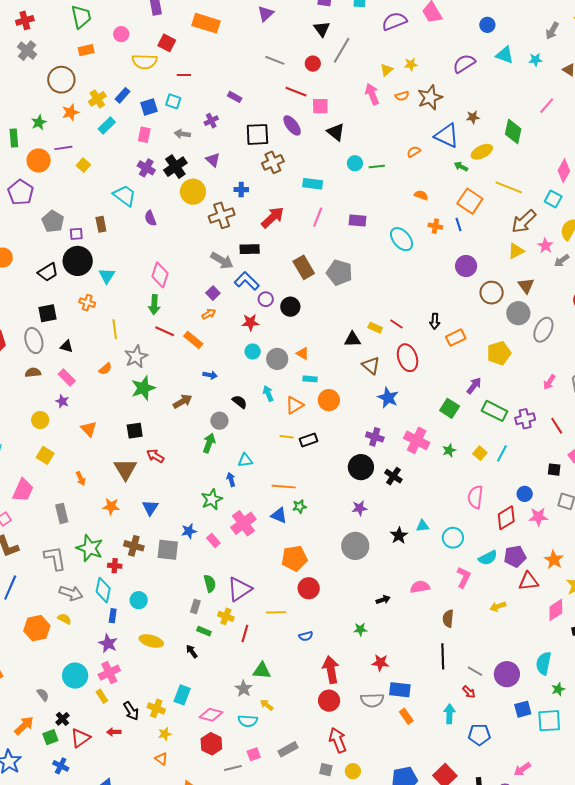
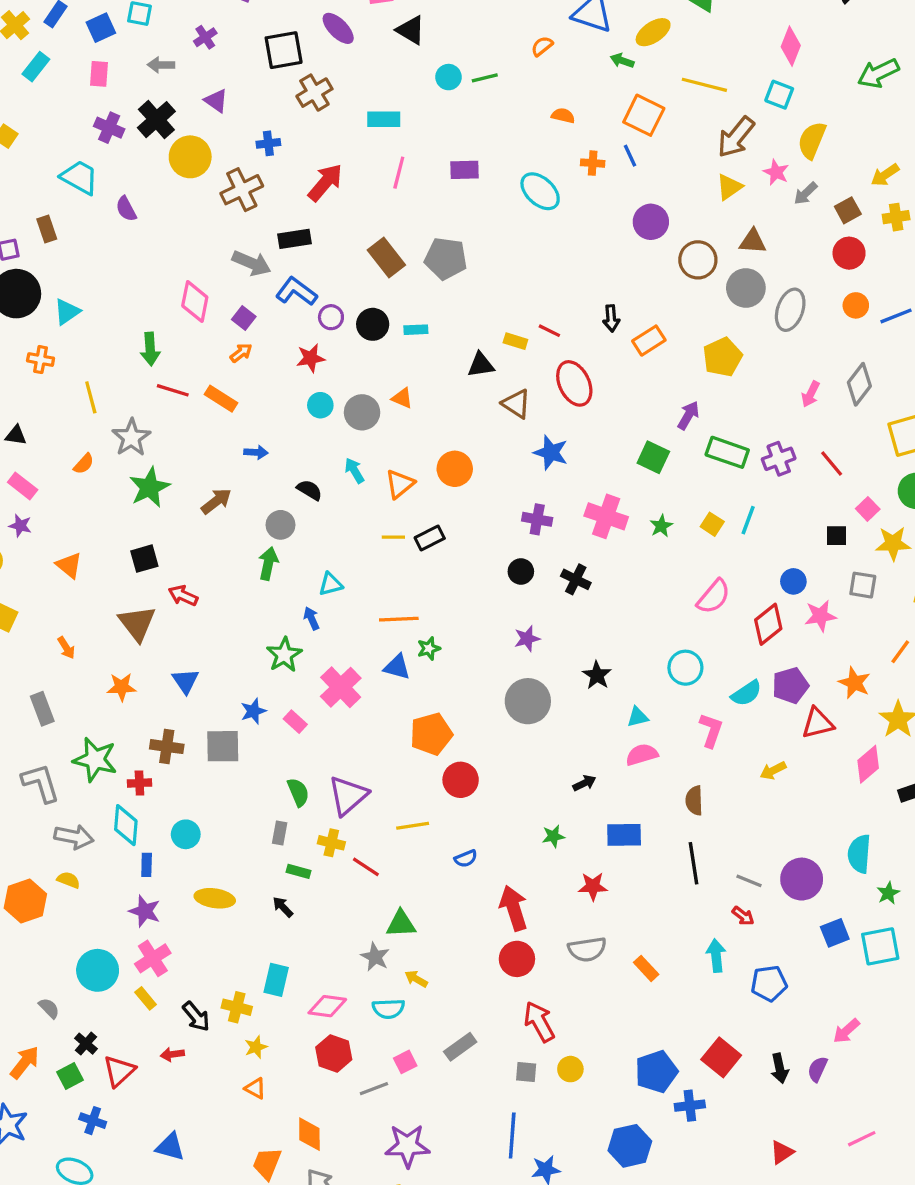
pink diamond: (160, 275) -> (195, 302), moved
cyan triangle: (107, 276) -> (67, 312), turned 30
brown triangle: (526, 286) -> (753, 241), turned -42
cyan rectangle: (310, 379) -> (416, 330), moved
black circle: (361, 467) -> (521, 571), size x0.6
pink semicircle: (475, 497) -> (714, 597), turned -140
cyan triangle: (423, 526) -> (638, 717), moved
red line: (245, 634) -> (366, 867), turned -66
blue rectangle: (400, 690) -> (624, 835), moved

